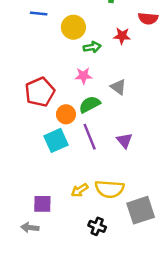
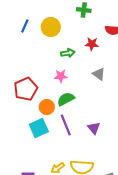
blue line: (39, 14) -> (25, 26), turned -72
yellow circle: (73, 27) -> (51, 27), moved
gray triangle: (118, 87) -> (99, 74), moved

